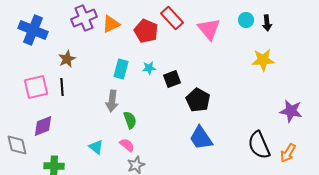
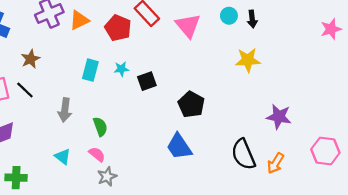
black line: (62, 87) -> (25, 90), turned -42
black pentagon: (198, 100) -> (191, 104), moved
gray arrow: (112, 101) -> (65, 110), moved

